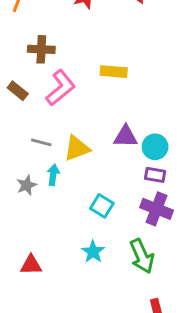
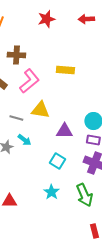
purple triangle: (126, 136) -> (64, 131), moved
yellow triangle: (77, 148) -> (40, 110), moved, turned 30
cyan arrow: (53, 175) -> (24, 140), turned 120

